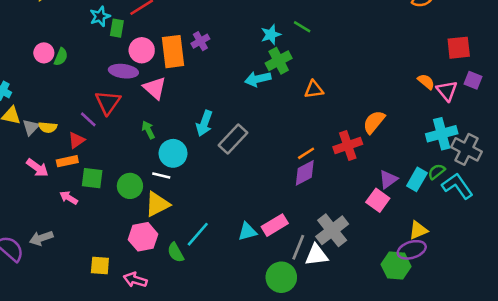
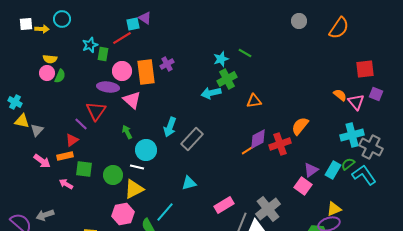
yellow semicircle: (48, 127) -> (50, 59), moved
purple diamond: (305, 173) -> (258, 139), moved
cyan triangle: (247, 232) -> (189, 183), moved

